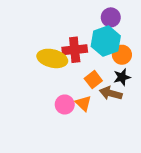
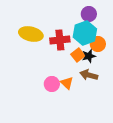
yellow ellipse: (52, 58) -> (31, 34), moved
black star: (122, 77) -> (89, 56), moved
orange square: (93, 80) -> (78, 55), moved

